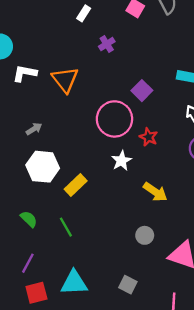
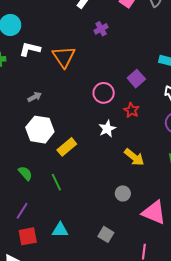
purple square: (142, 91) -> (136, 79), moved
pink circle: (114, 119) -> (104, 93), size x0.7
cyan triangle: (74, 283) -> (60, 230), size x0.7

